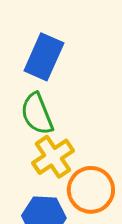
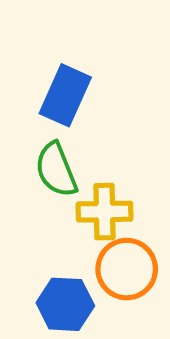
yellow cross: (53, 157) -> (104, 212), moved, turned 33

